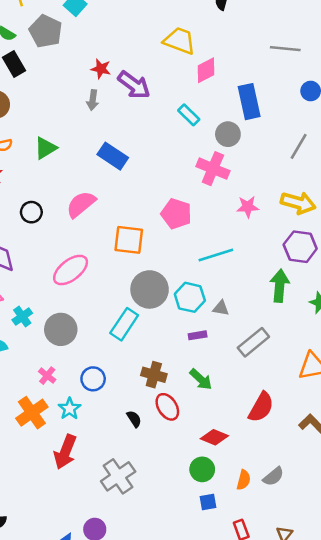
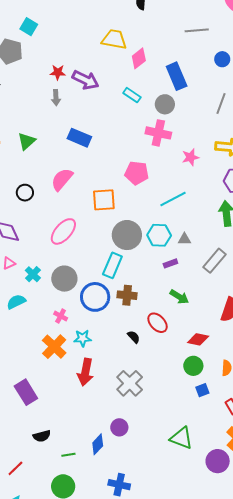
brown cross: (154, 375) -> (127, 295), moved
blue circle: (93, 379) -> (95, 297), moved, size x1.5
cyan star: (70, 409) -> (83, 338), turned -30

